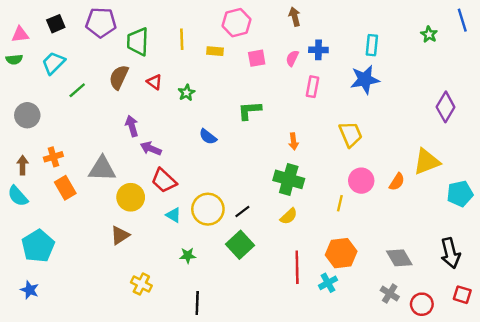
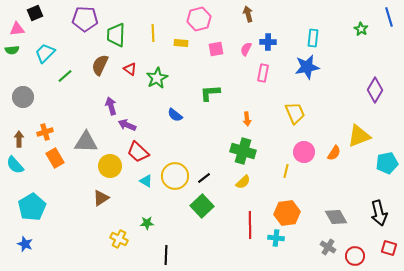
black square: (56, 24) -> (35, 13), moved
green star: (187, 93) -> (157, 78), size x1.5
green star: (188, 255) -> (147, 223), moved
cyan cross: (328, 283) -> (276, 238), turned 35

